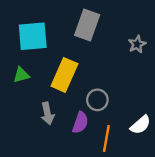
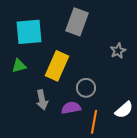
gray star: (137, 44) -> (118, 51), moved
purple semicircle: (80, 123) -> (71, 108), turned -120

